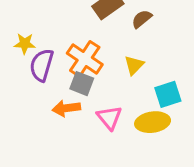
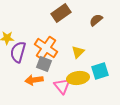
brown semicircle: (142, 19) -> (96, 20), moved
yellow ellipse: (153, 122) -> (78, 78), moved

